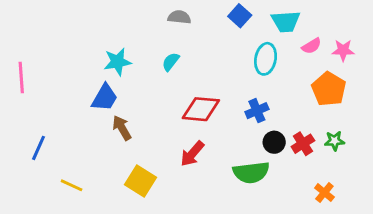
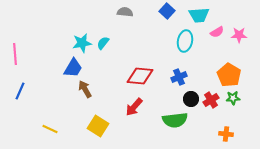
cyan semicircle: (171, 62) -> (103, 43), moved
orange pentagon: (329, 89) -> (229, 75), moved
blue line: (38, 148) -> (20, 91), moved
orange cross: (324, 192) -> (226, 134), turned -32

